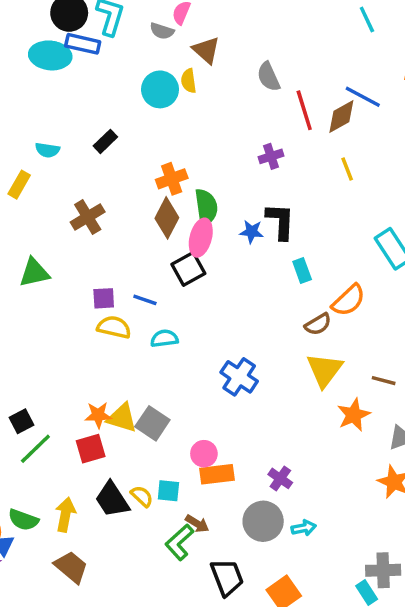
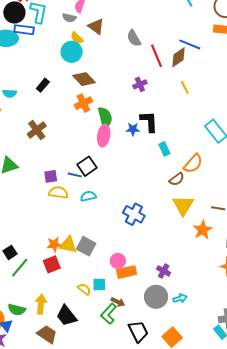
yellow semicircle: (189, 81) -> (77, 38), moved, turned -32
brown diamond: (167, 218) -> (84, 79), moved, turned -65
black square: (188, 269) -> (87, 166), moved
black trapezoid: (112, 500) -> (67, 316), moved

